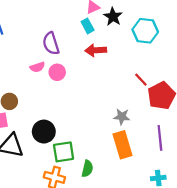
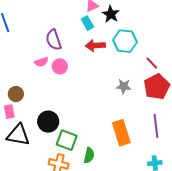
cyan hexagon: (145, 31) -> (125, 41), moved
red line: (141, 80) -> (152, 63), moved
gray star: (122, 117) -> (124, 86), moved
green square: (64, 152) -> (67, 140), turned 30

